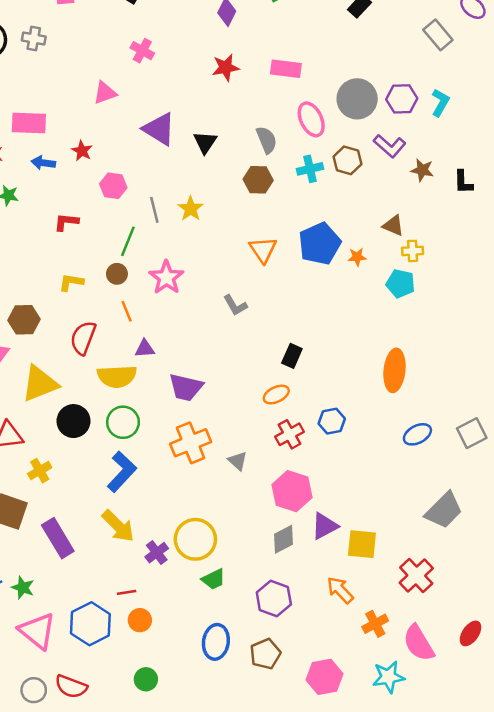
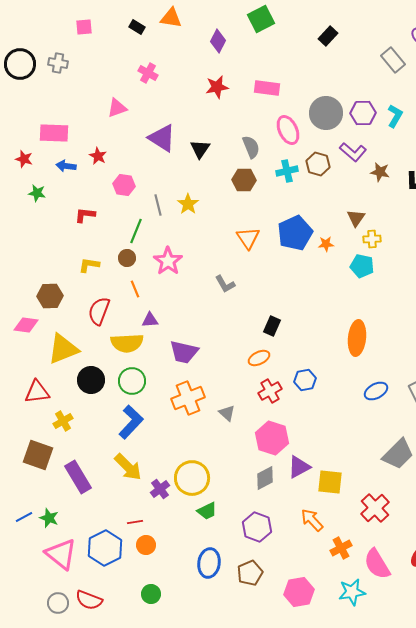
brown triangle: (393, 226) -> (356, 218), turned 42

